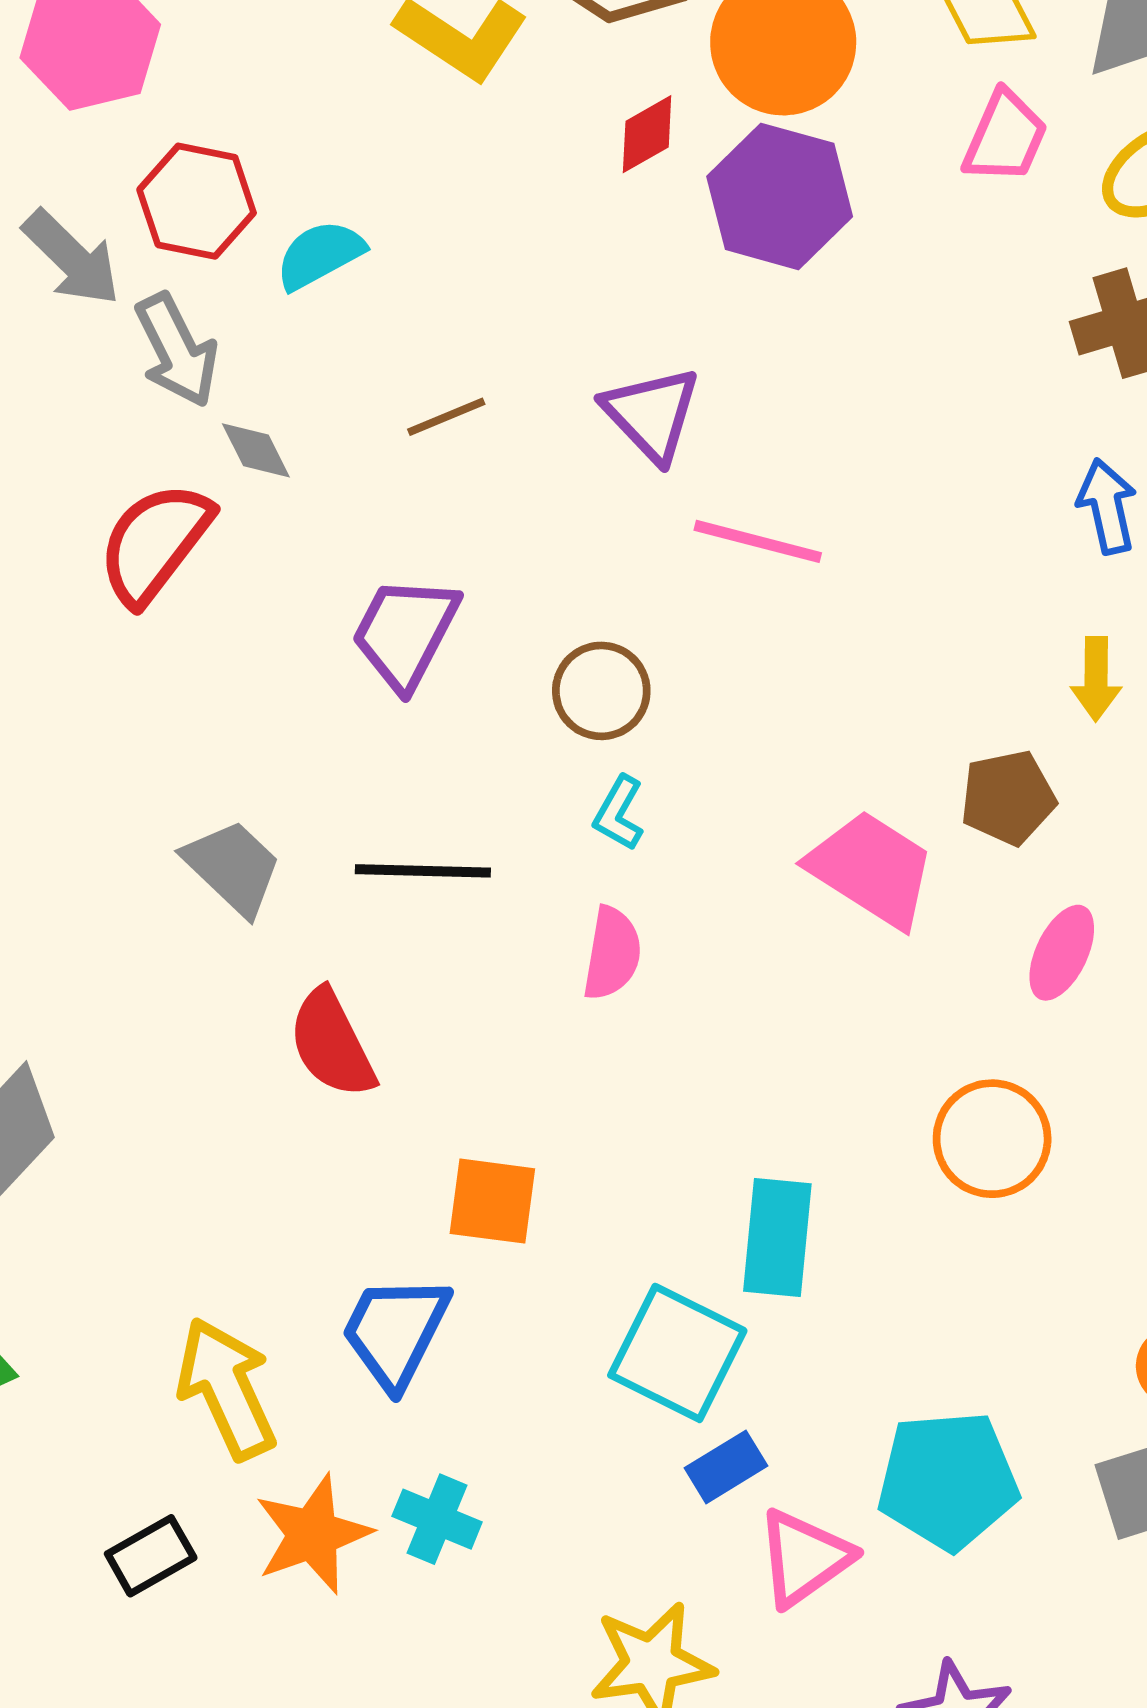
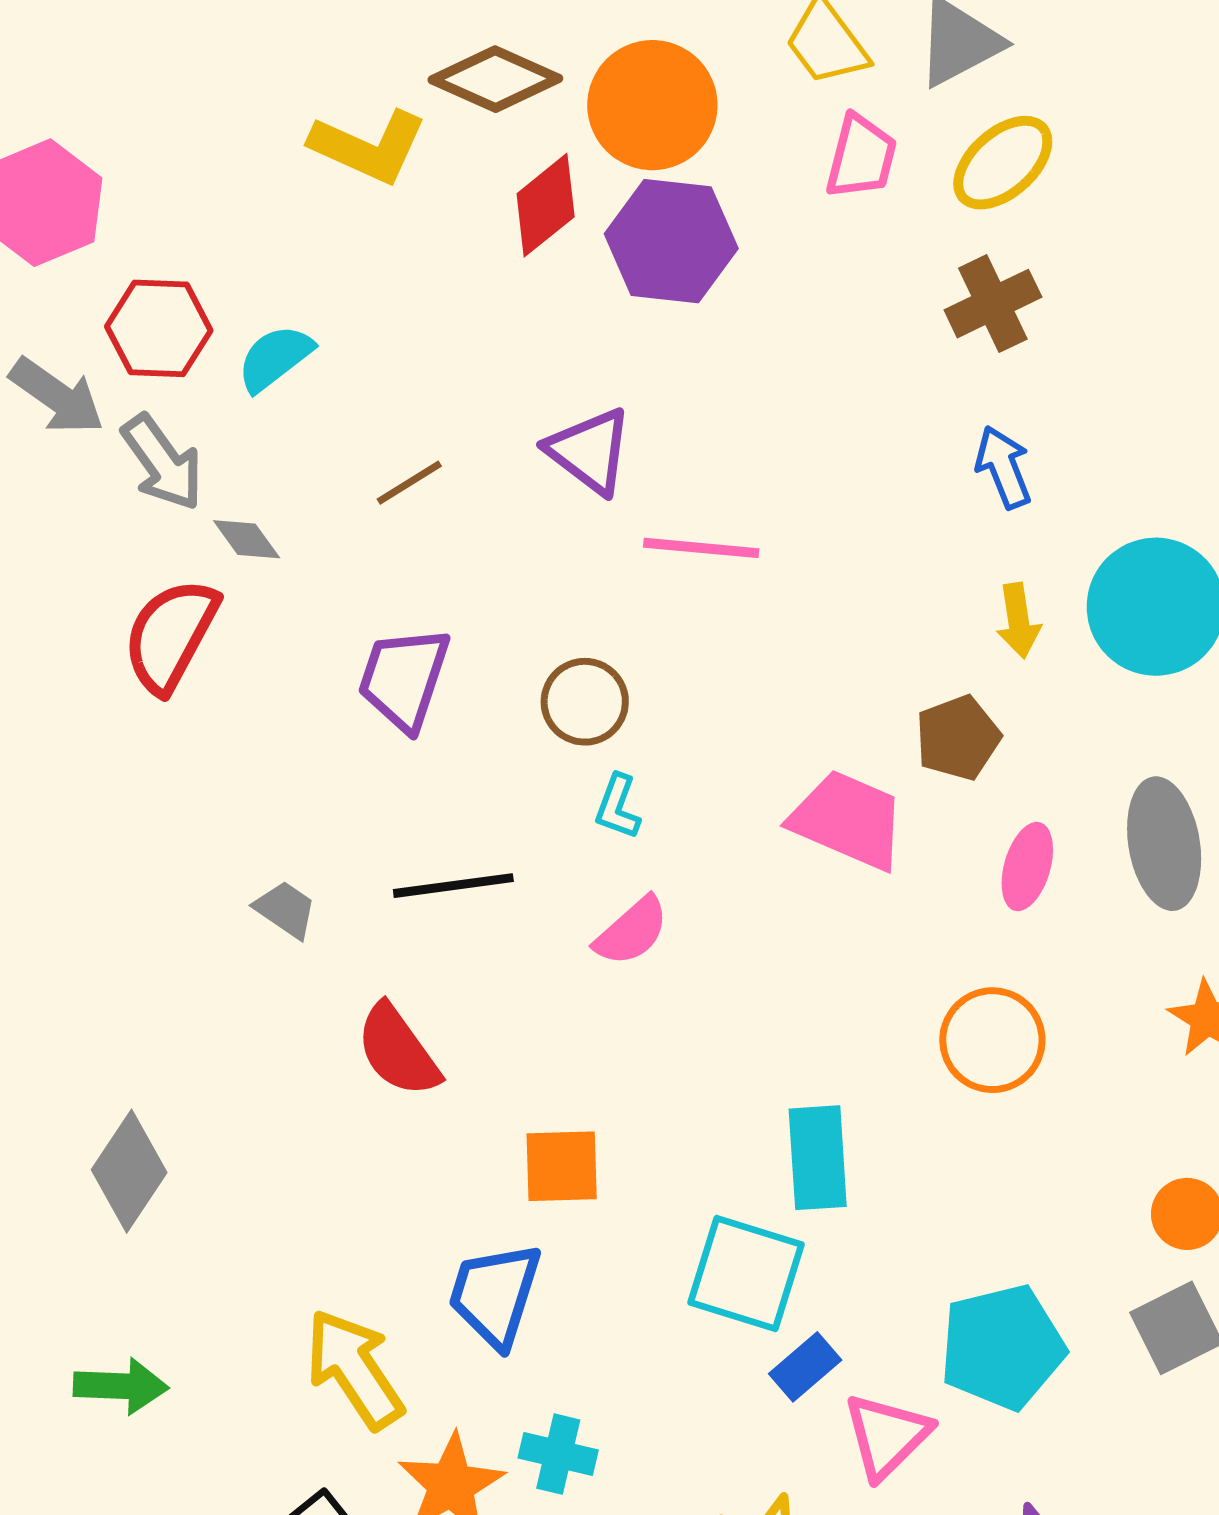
red diamond: (647, 134) -> (546, 205), size x1.4
gray trapezoid: (233, 867) -> (286, 909), size x0.7
pink semicircle: (612, 953) -> (632, 931), turned 48

